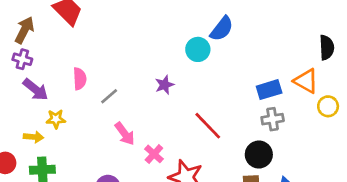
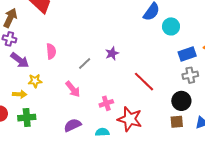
cyan circle: (198, 49) -> (171, 26), moved
gray line: (109, 96) -> (85, 64), moved
pink arrow: (125, 134) -> (73, 89), moved
pink cross: (154, 154) -> (106, 103), turned 32

